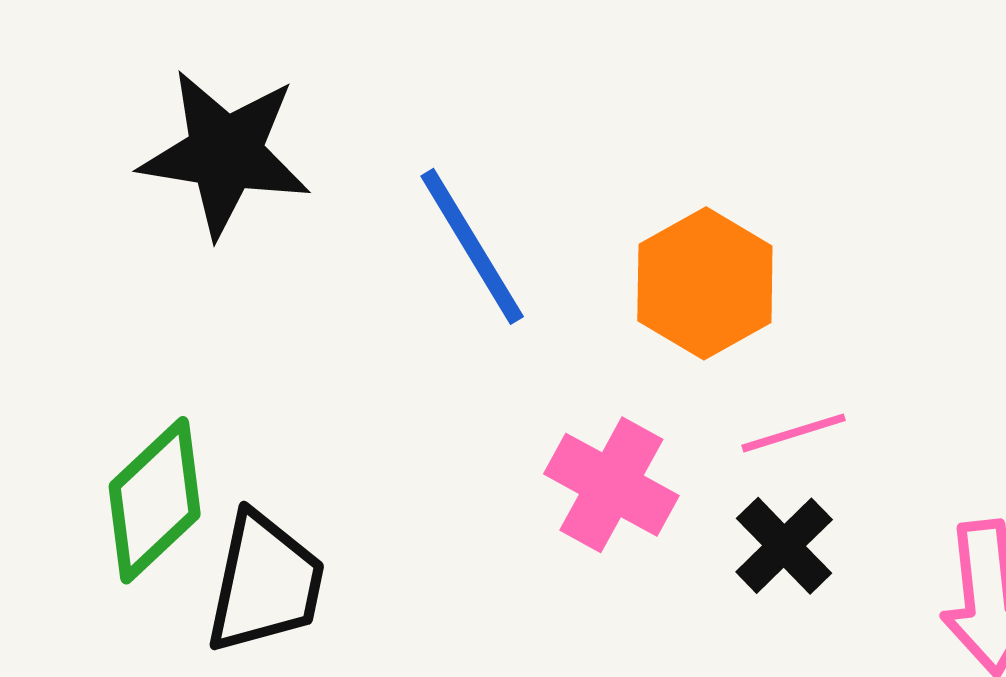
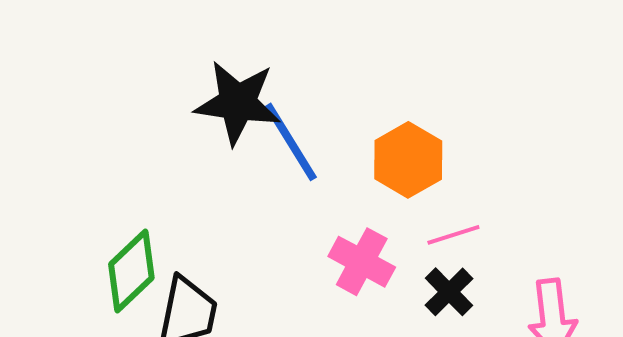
black star: (225, 153) -> (238, 103), moved

